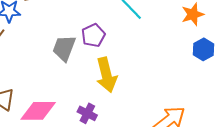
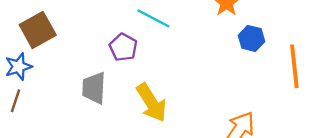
purple pentagon: (93, 35) -> (123, 47), moved

